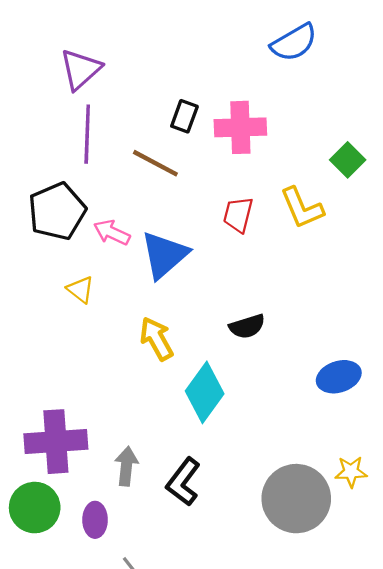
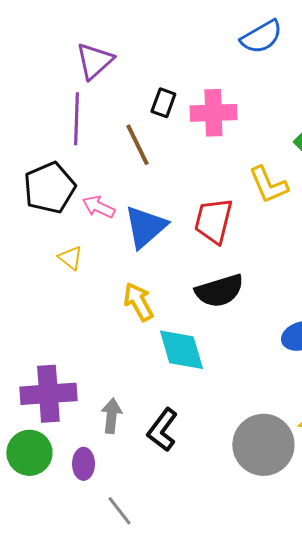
purple triangle: (80, 69) -> (94, 61), moved
brown line: (155, 163) -> (137, 145), turned 36
red trapezoid: (238, 215) -> (213, 221), moved, size x1.4
black semicircle: (247, 326) -> (219, 291), size x1.5
cyan diamond: (205, 392) -> (181, 350), turned -52

